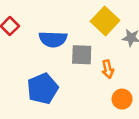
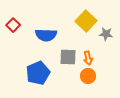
gray square: (82, 55) -> (68, 57), moved
orange circle: (122, 99) -> (88, 76), moved

